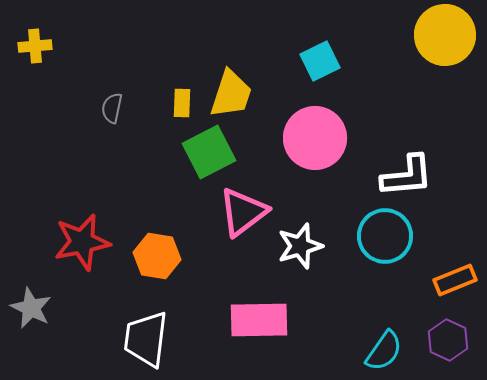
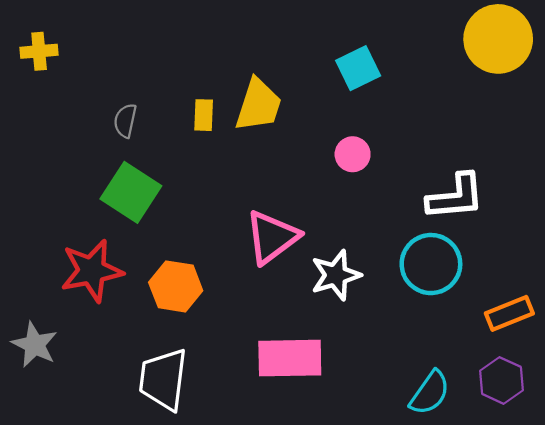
pink circle: (315, 138) -> (353, 154), size x0.5
green square: (209, 152) -> (131, 192), moved, turned -30

